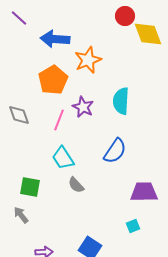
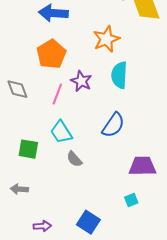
orange star: (88, 60) -> (106, 39), moved
green square: (30, 187) -> (28, 149), moved
gray arrow: (21, 215) -> (19, 189), turned -48

